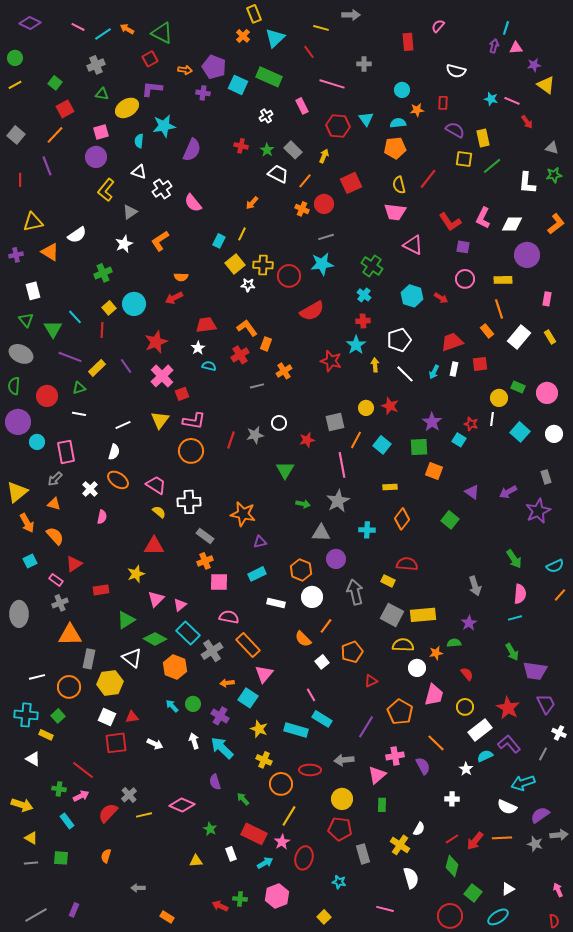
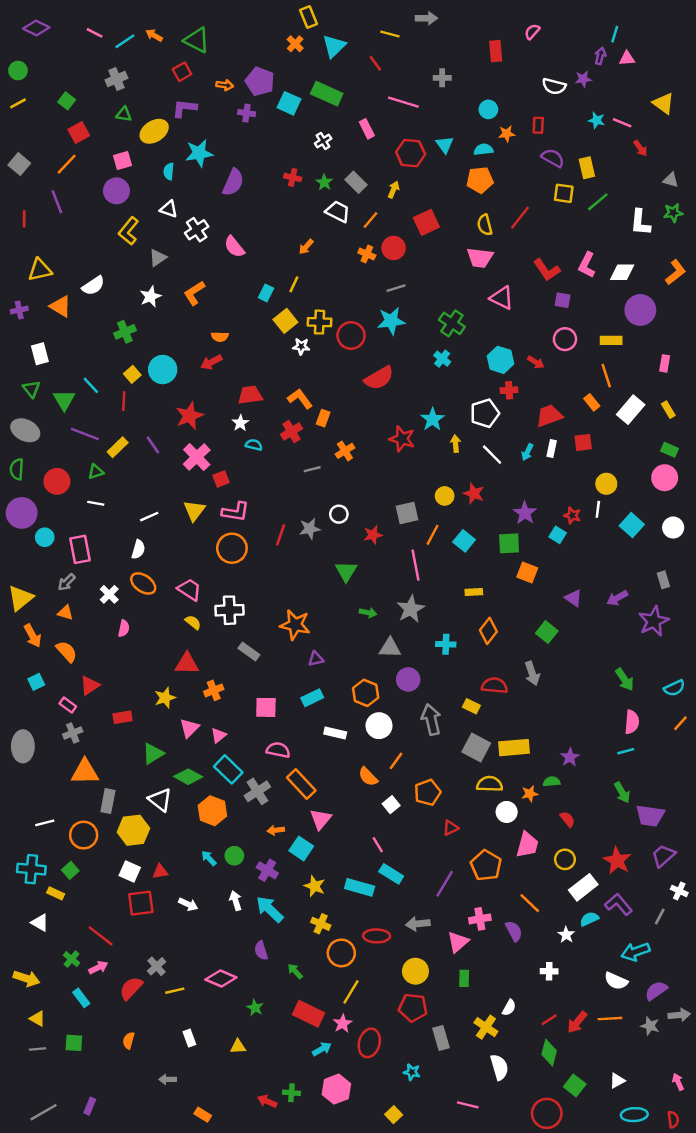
purple star: (534, 65) -> (583, 79), moved
red cross: (363, 321) -> (509, 390), moved
green rectangle: (518, 387) -> (669, 450), moved
orange cross: (205, 561) -> (214, 690), moved
gray arrow: (475, 586) -> (532, 673), moved
purple trapezoid: (546, 704) -> (663, 856), turned -105
green cross: (59, 789) -> (71, 959), turned 32
white rectangle: (231, 854) -> (189, 1038), moved
cyan ellipse: (498, 917) -> (634, 1115), moved, turned 30

